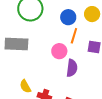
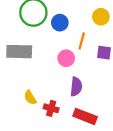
blue circle: (68, 17) -> (60, 23), moved
purple semicircle: (72, 68) -> (76, 87), moved

